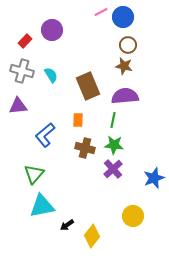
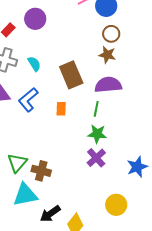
blue L-shape: (45, 135) -> (28, 100), moved
brown cross: (85, 148) -> (41, 171), moved
black arrow: (67, 225) -> (50, 214), size x1.5

